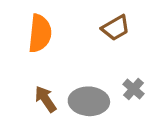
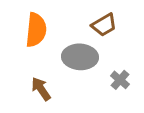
gray ellipse: (89, 101) -> (80, 57), moved

